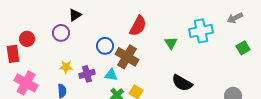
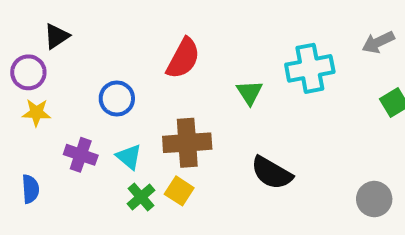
brown cross: (127, 57) -> (187, 143), moved, turned -35
yellow star: (66, 67) -> (36, 113), moved
purple cross: (87, 74) -> (81, 155), turned 35
cyan triangle: (111, 75) -> (129, 157), turned 32

